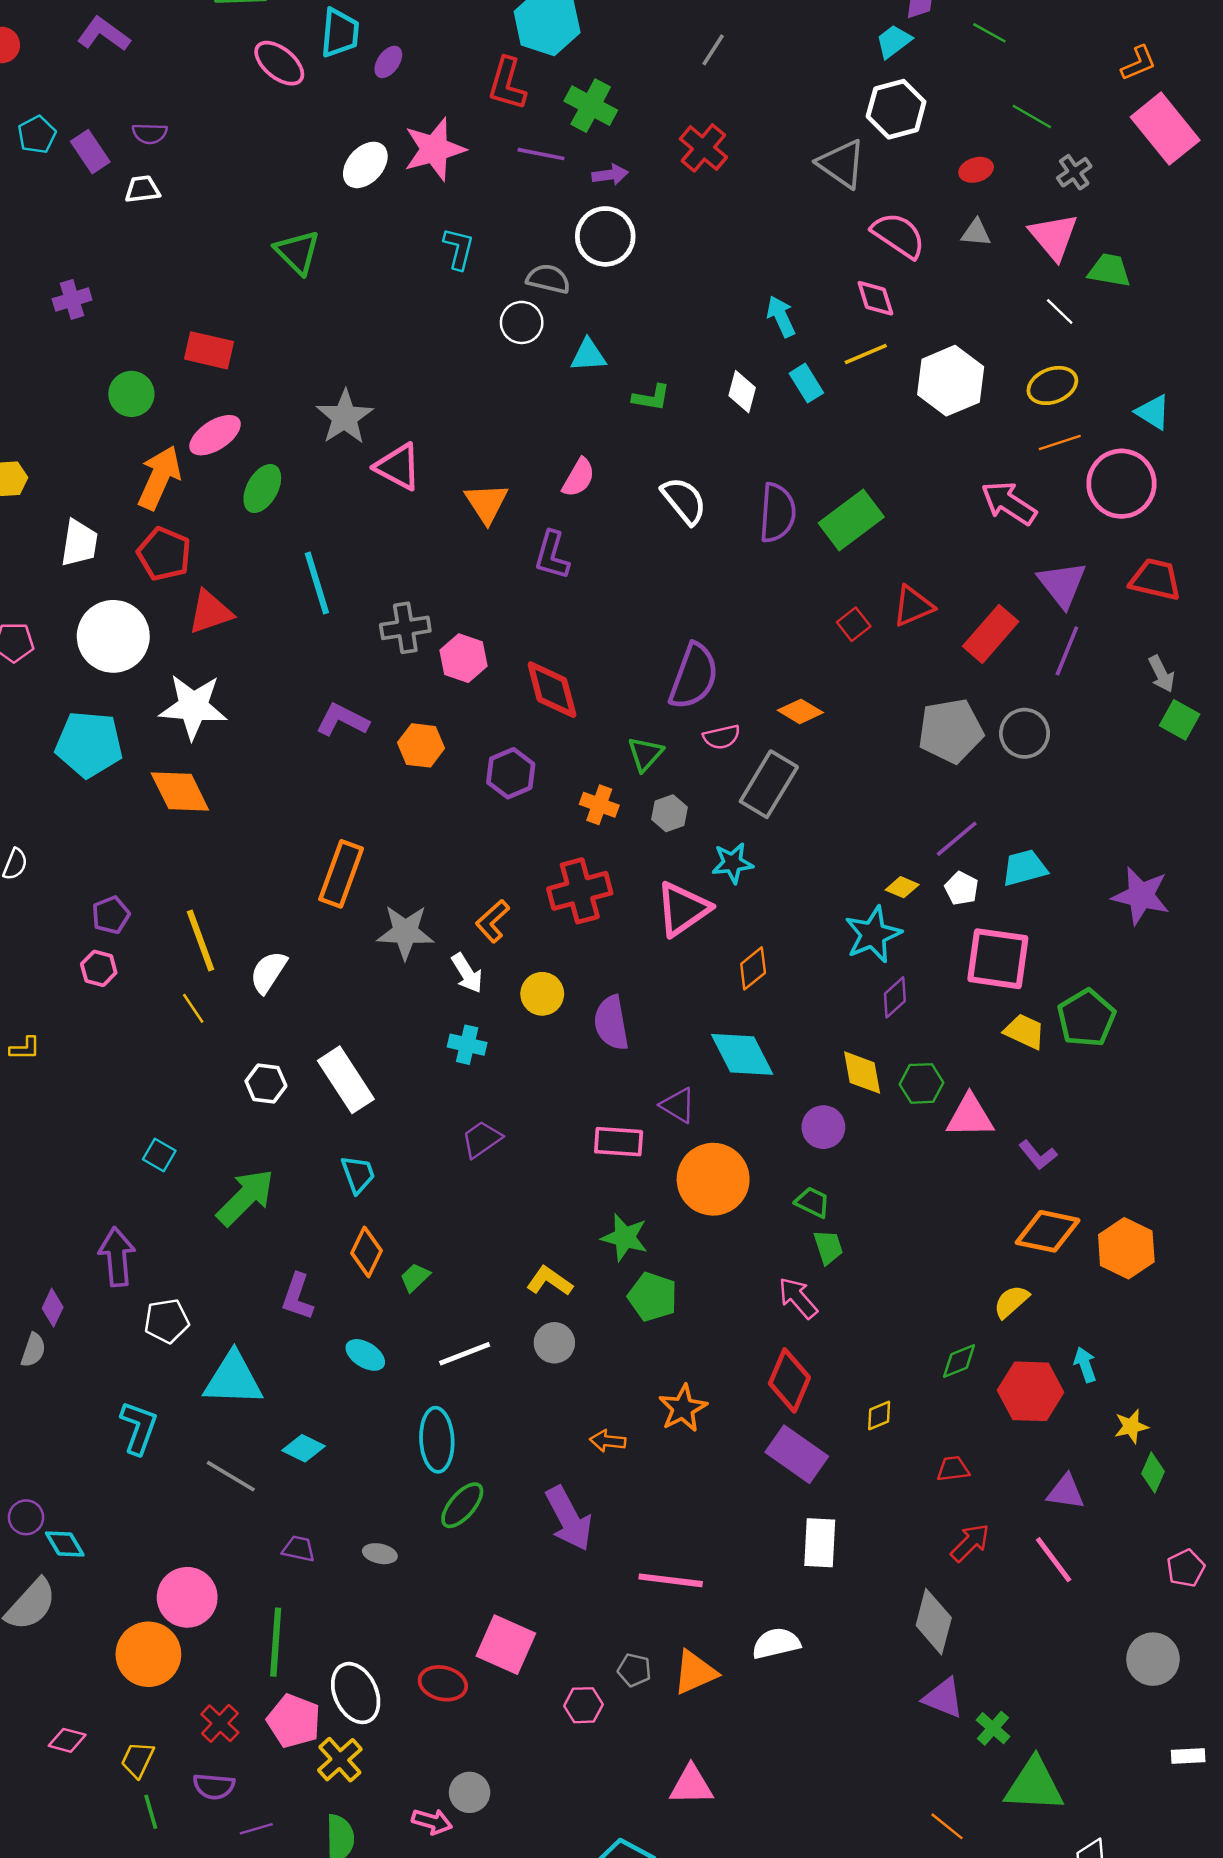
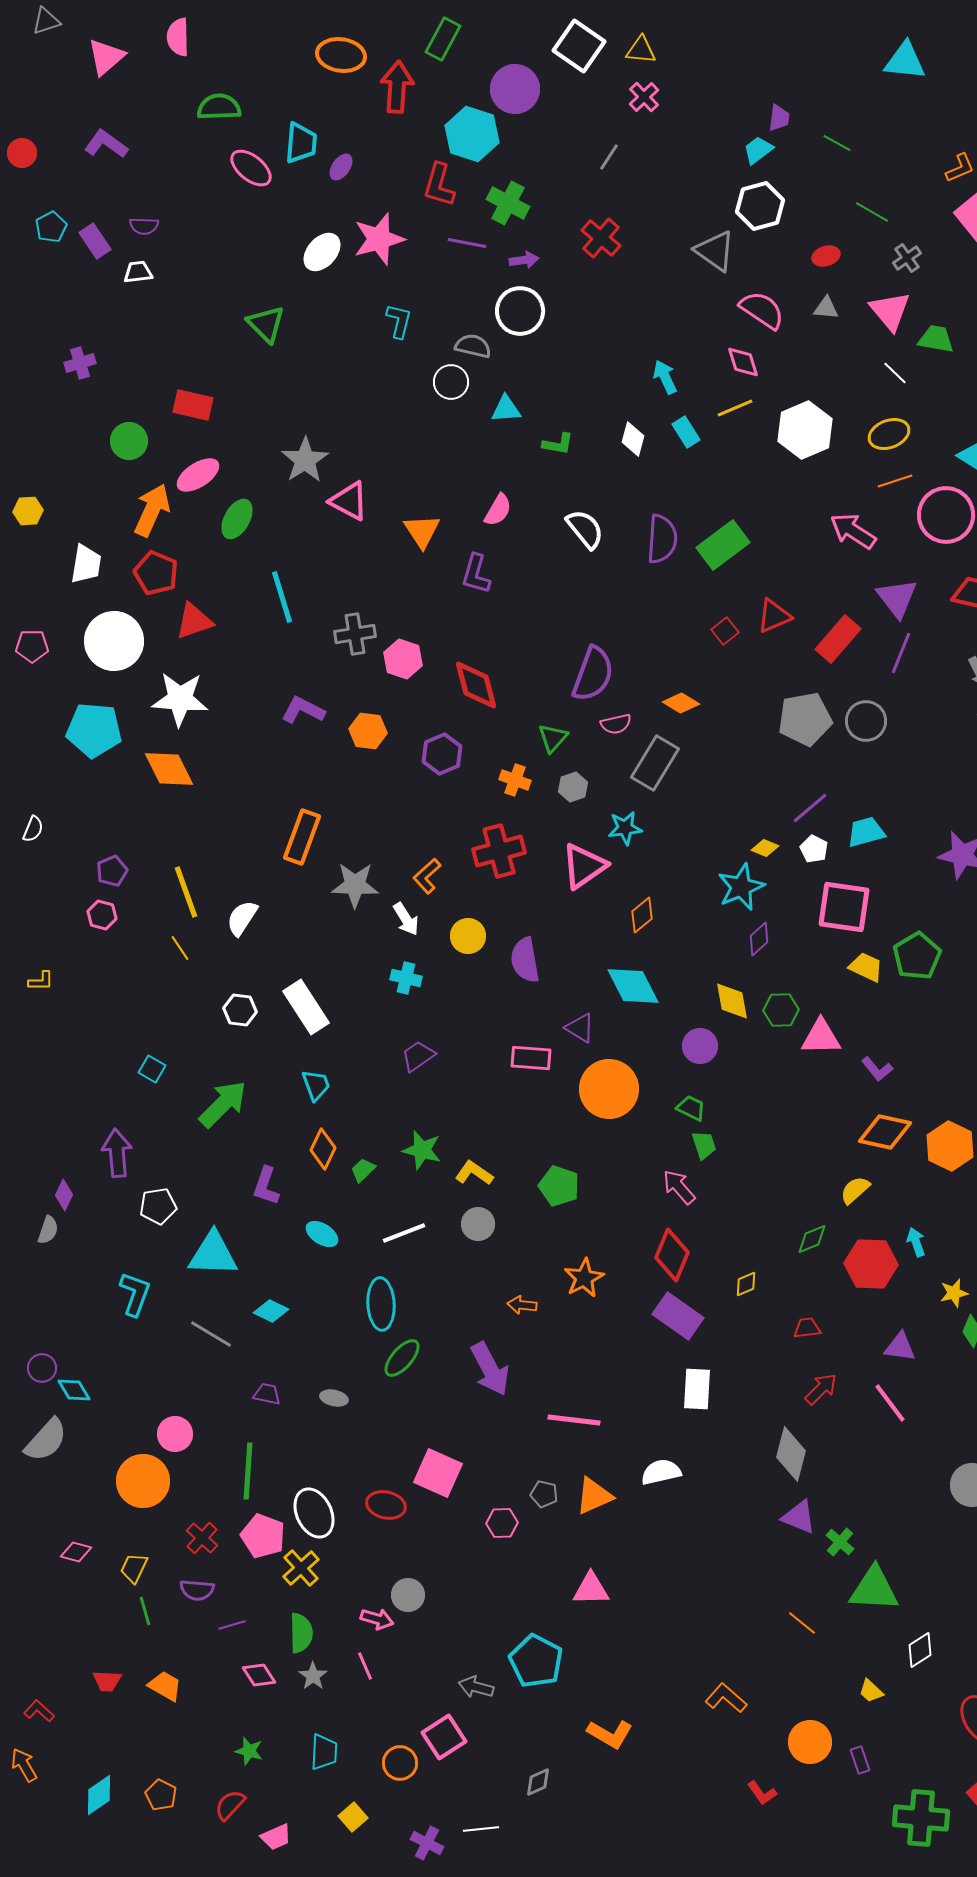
green star: (625, 1237) -> (422, 1150), moved
pink circle: (187, 1597) -> (175, 1434), size x0.7

